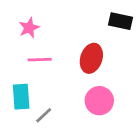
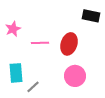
pink star: (29, 28) -> (13, 29), moved
pink line: (40, 60) -> (40, 43), moved

